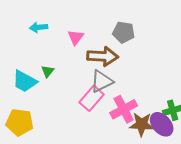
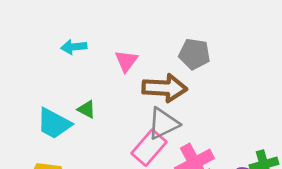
green triangle: (48, 71) -> (87, 109), turned -40

